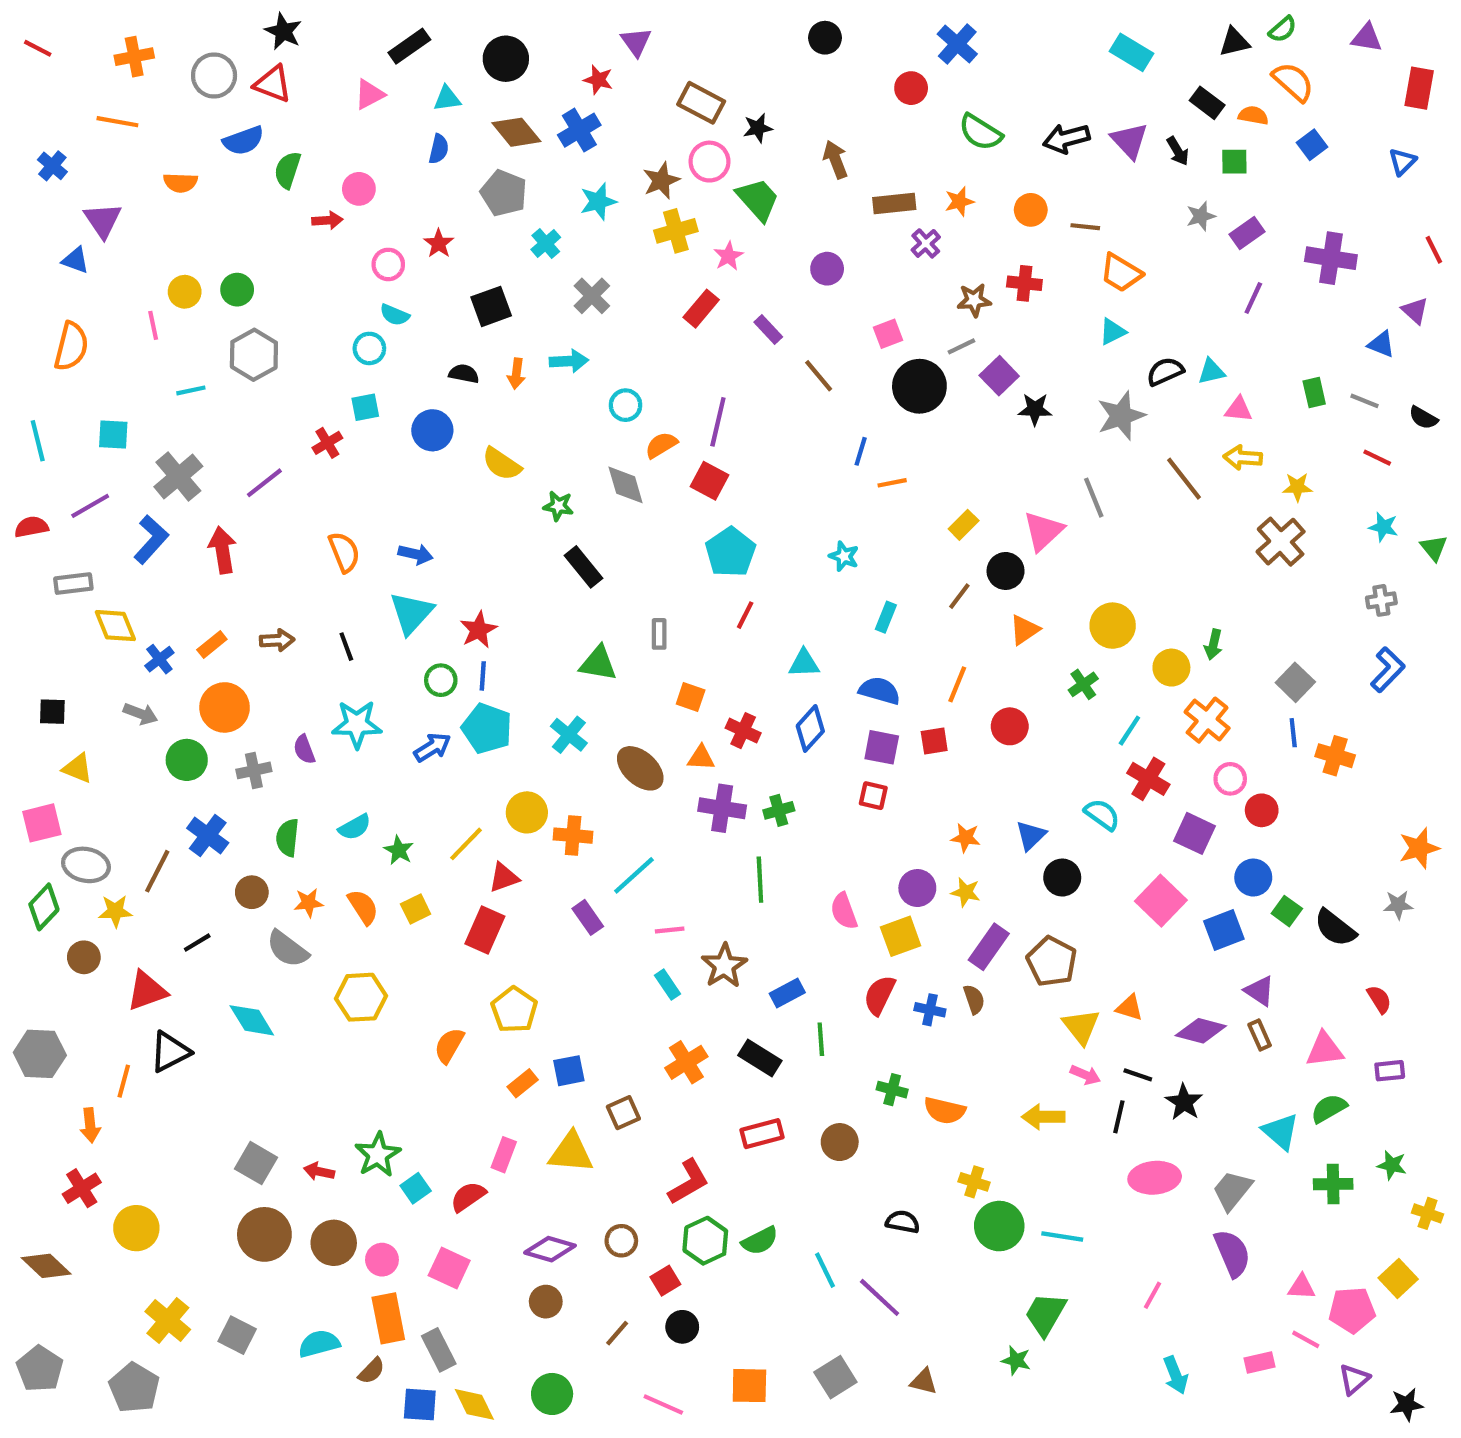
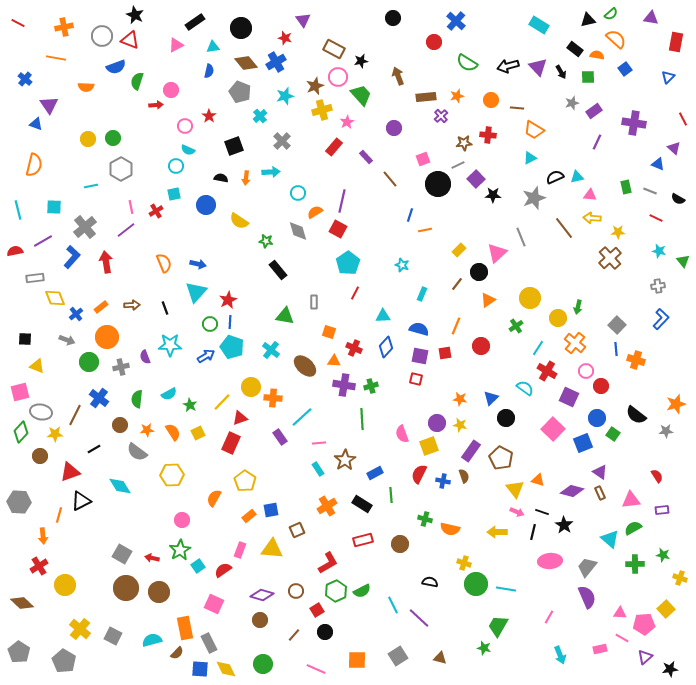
pink line: (153, 325) -> (131, 207), moved
black semicircle: (1335, 928) -> (636, 415), moved
pink circle: (382, 1260) -> (182, 520), moved

